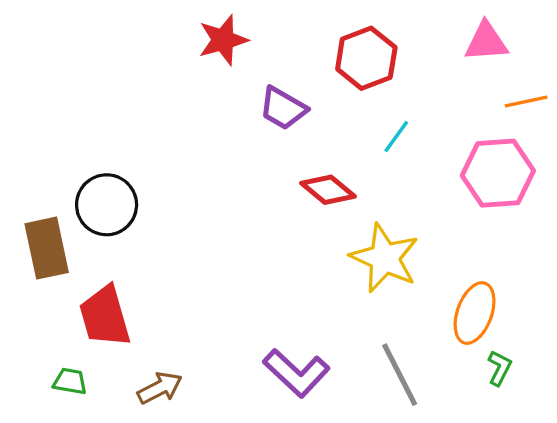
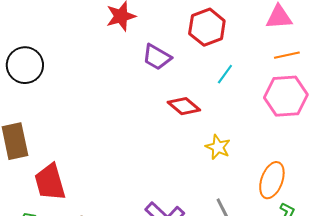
orange line: (526, 102) -> (287, 55), moved
black circle: (107, 205) -> (25, 65), moved
yellow star: (385, 258) -> (218, 147), size x0.6

